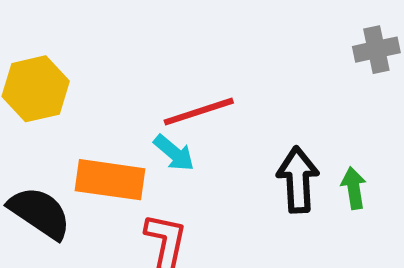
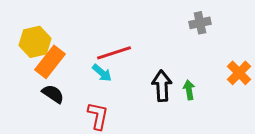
orange rectangle: (110, 180) -> (50, 62), moved, turned -60
black semicircle: (40, 213) -> (53, 94), moved, size x0.7

